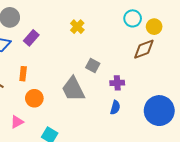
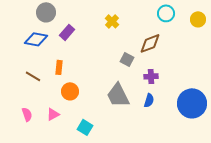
yellow circle: (154, 27) -> (198, 19), moved
brown diamond: (144, 49) -> (150, 43), moved
gray trapezoid: (73, 89) -> (118, 95), moved

